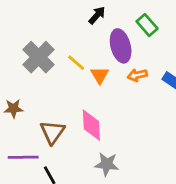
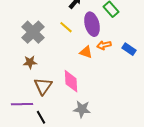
yellow line: (76, 63) -> (66, 27), moved
orange triangle: (100, 75) -> (86, 52), moved, turned -40
brown star: (13, 109) -> (30, 62), moved

